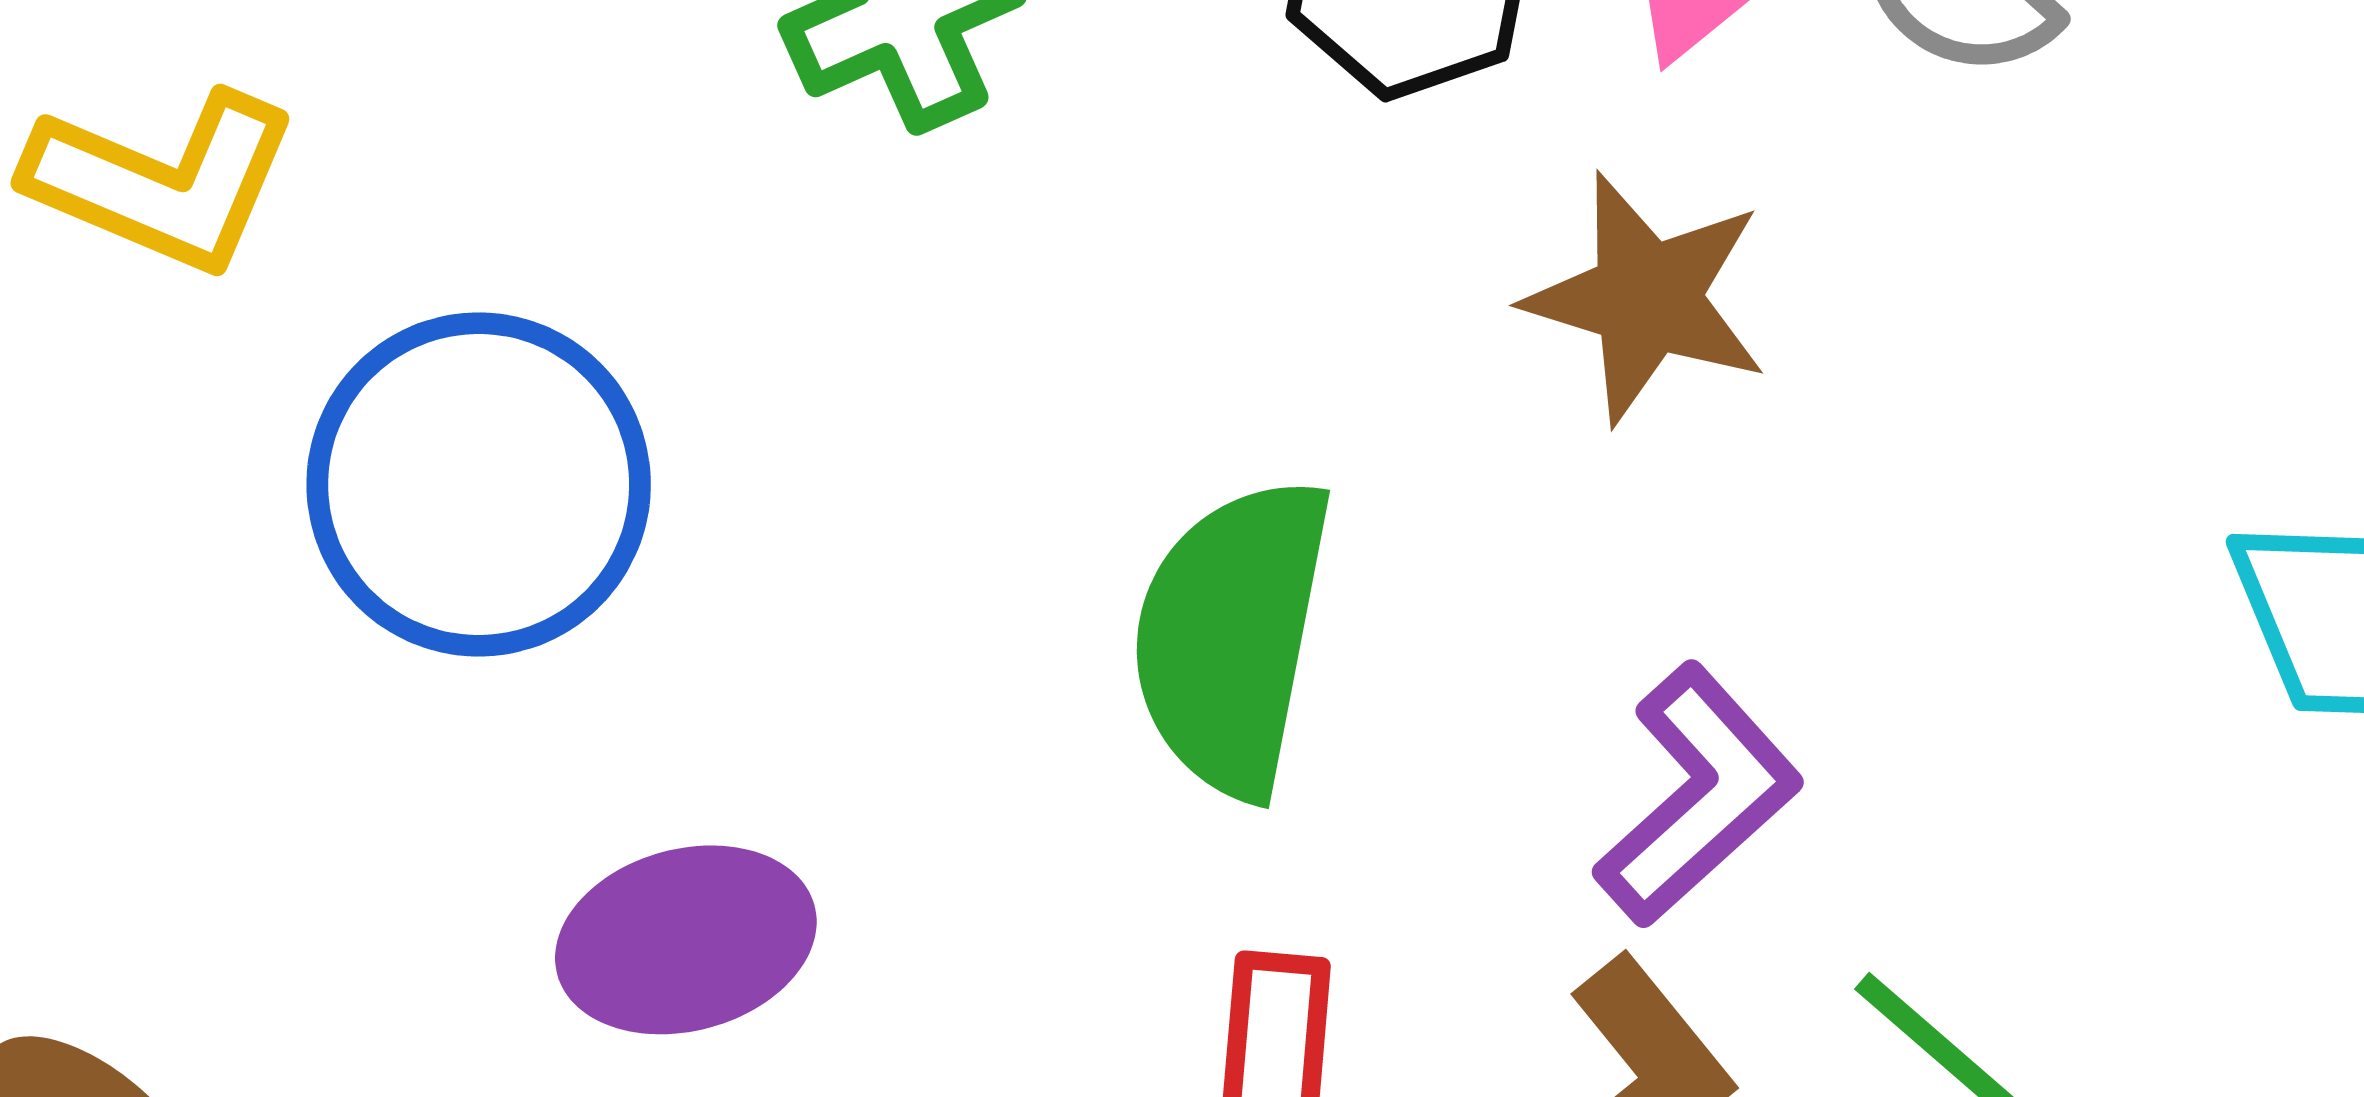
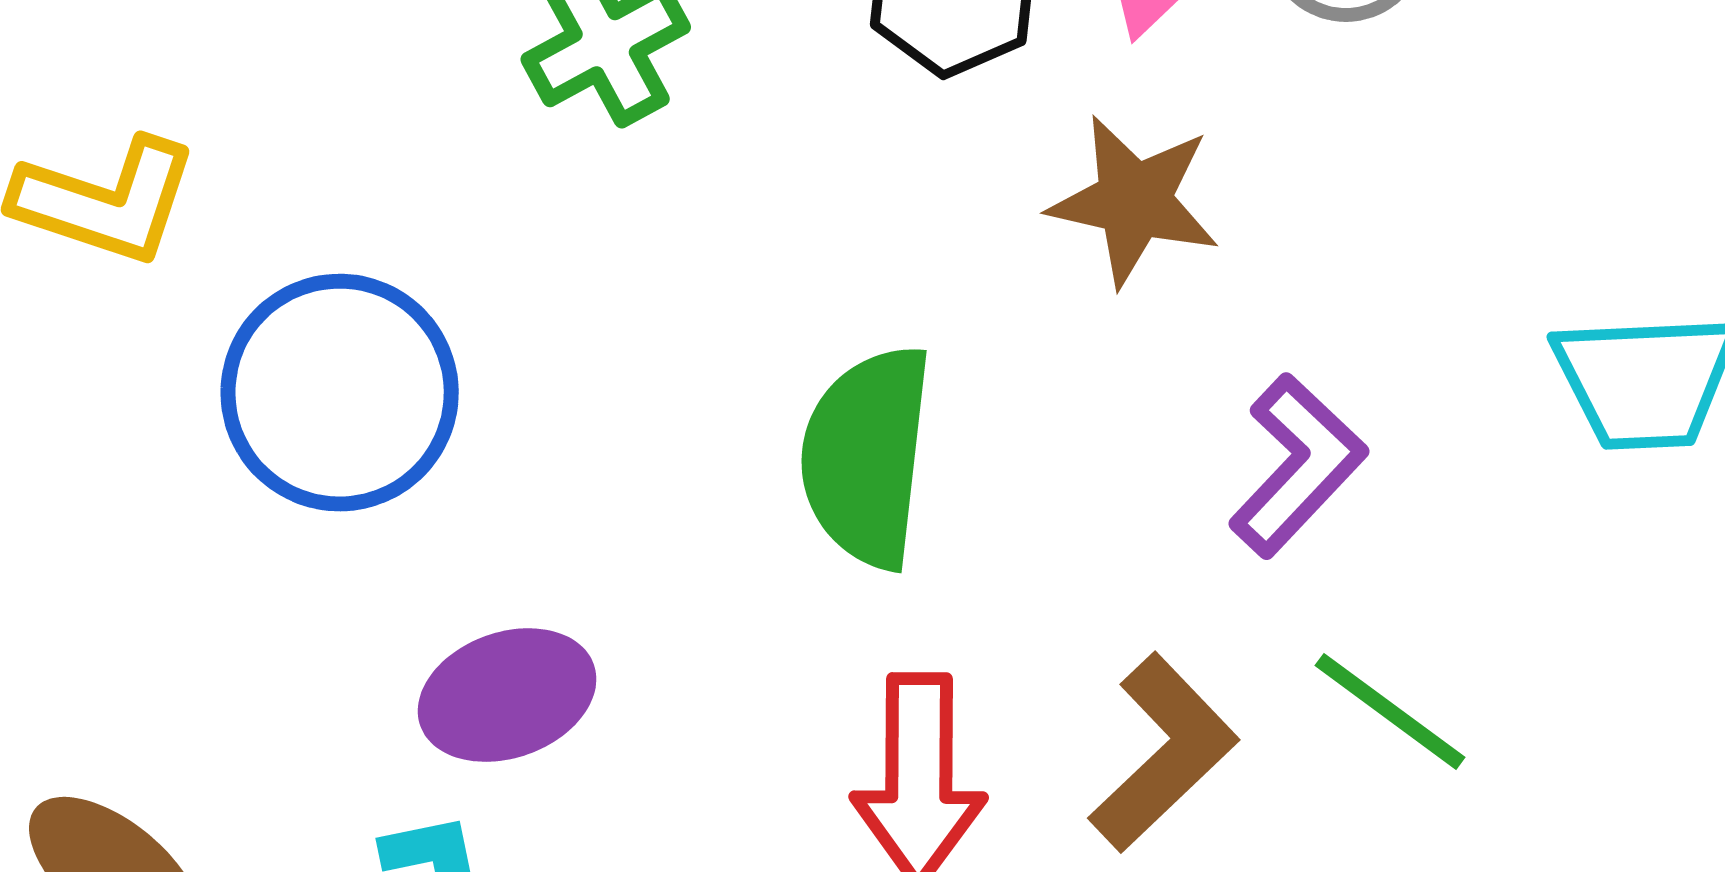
purple L-shape: (1698, 795) -> (1298, 465), moved

